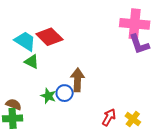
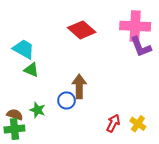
red diamond: (49, 37) -> (82, 30), moved
green star: (48, 96) -> (38, 110), moved

